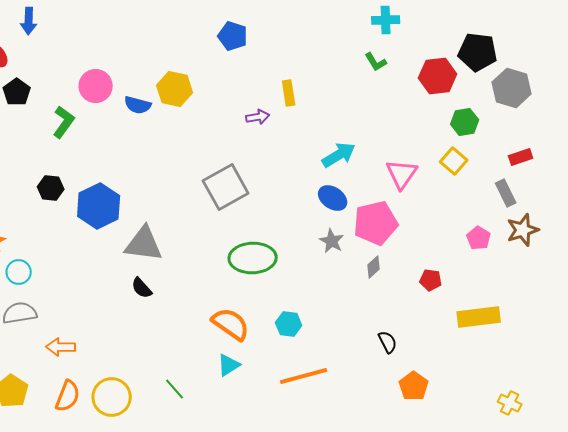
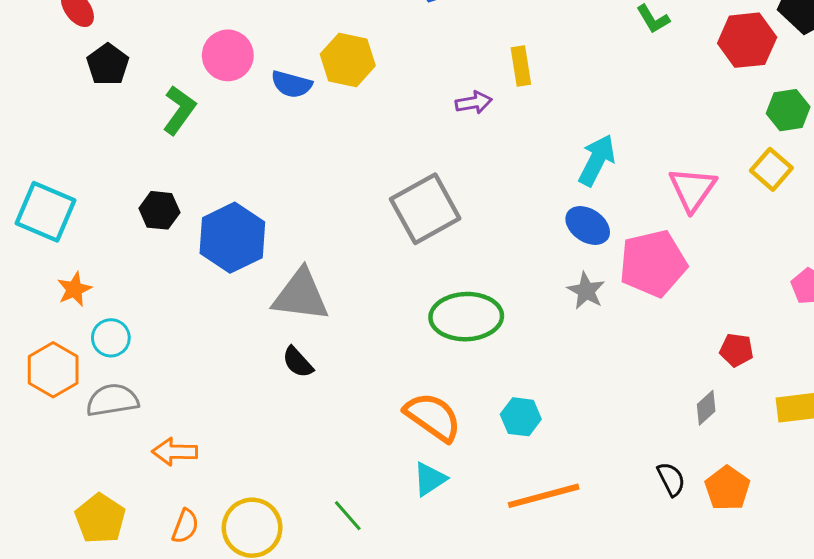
cyan arrow: (339, 155) -> (597, 160), turned -32
gray diamond: (374, 267) -> (706, 408), moved
black semicircle: (388, 342) -> (671, 479), moved
orange pentagon: (414, 386) -> (727, 488), moved
orange semicircle: (68, 396) -> (185, 526), size x0.7

